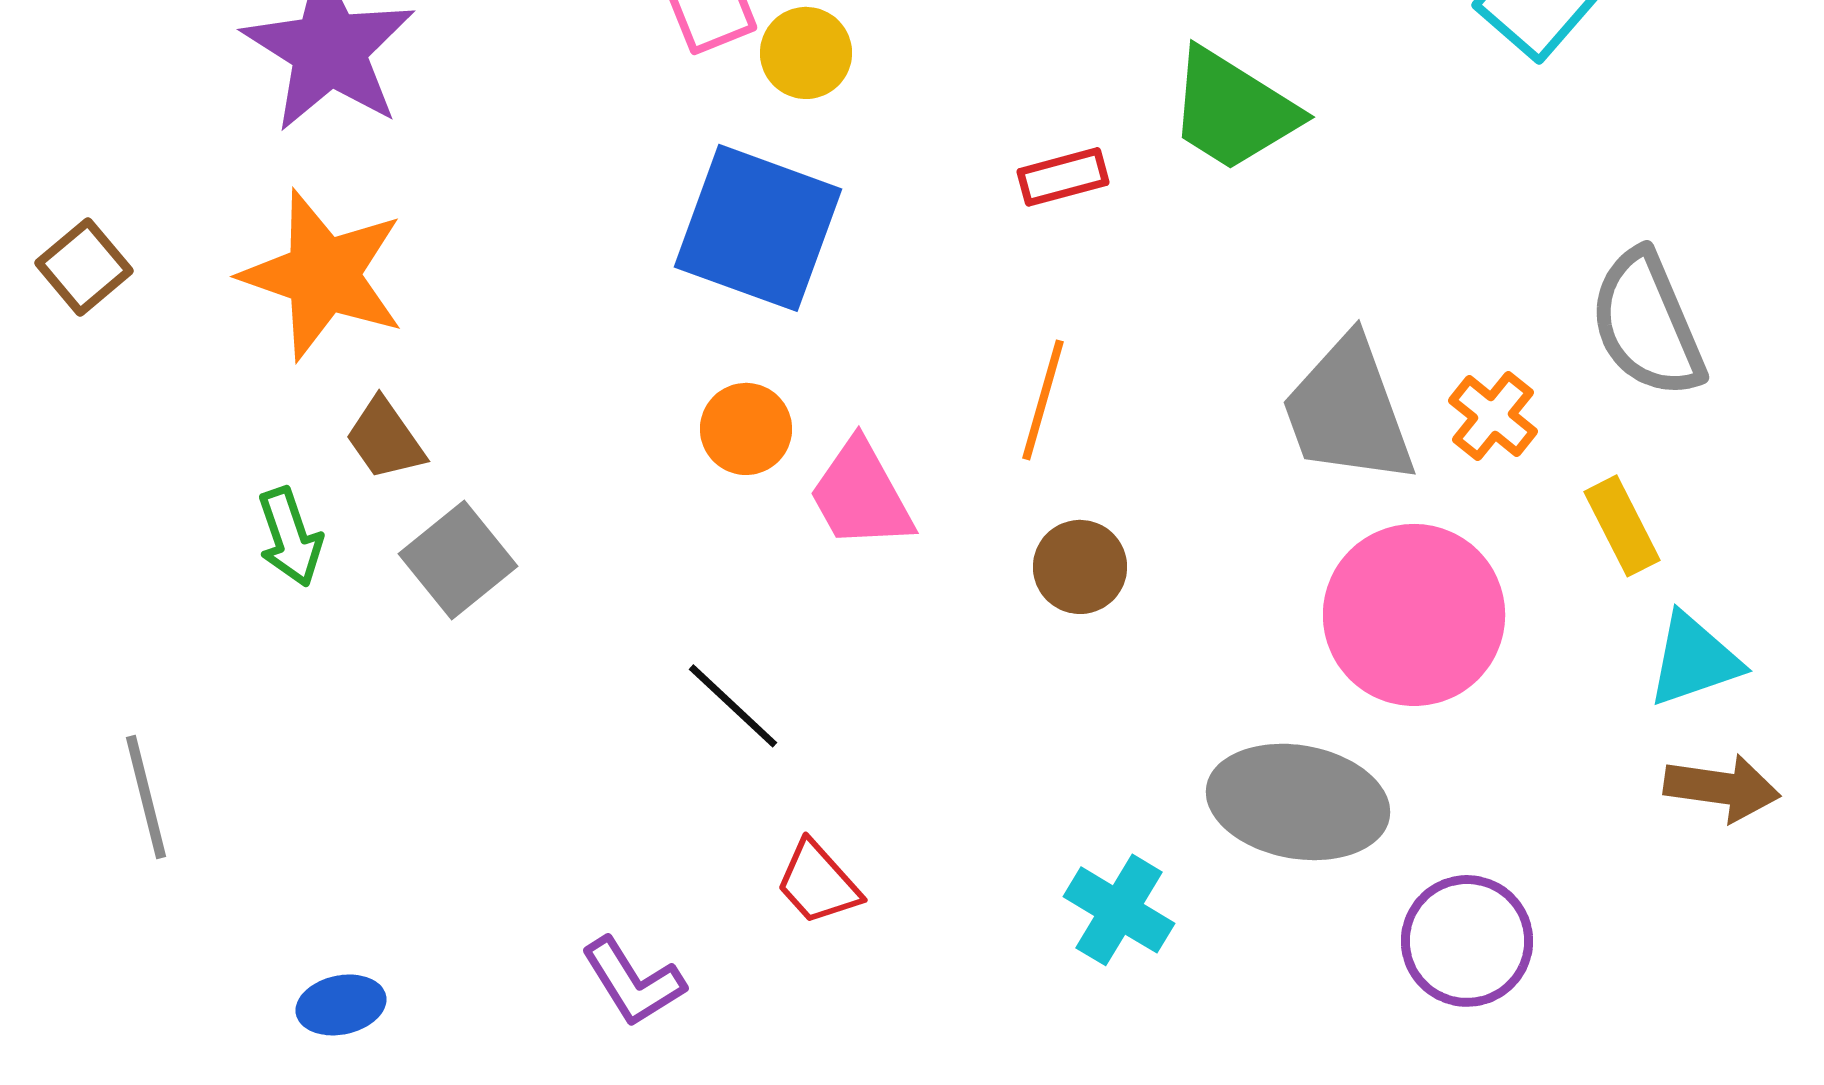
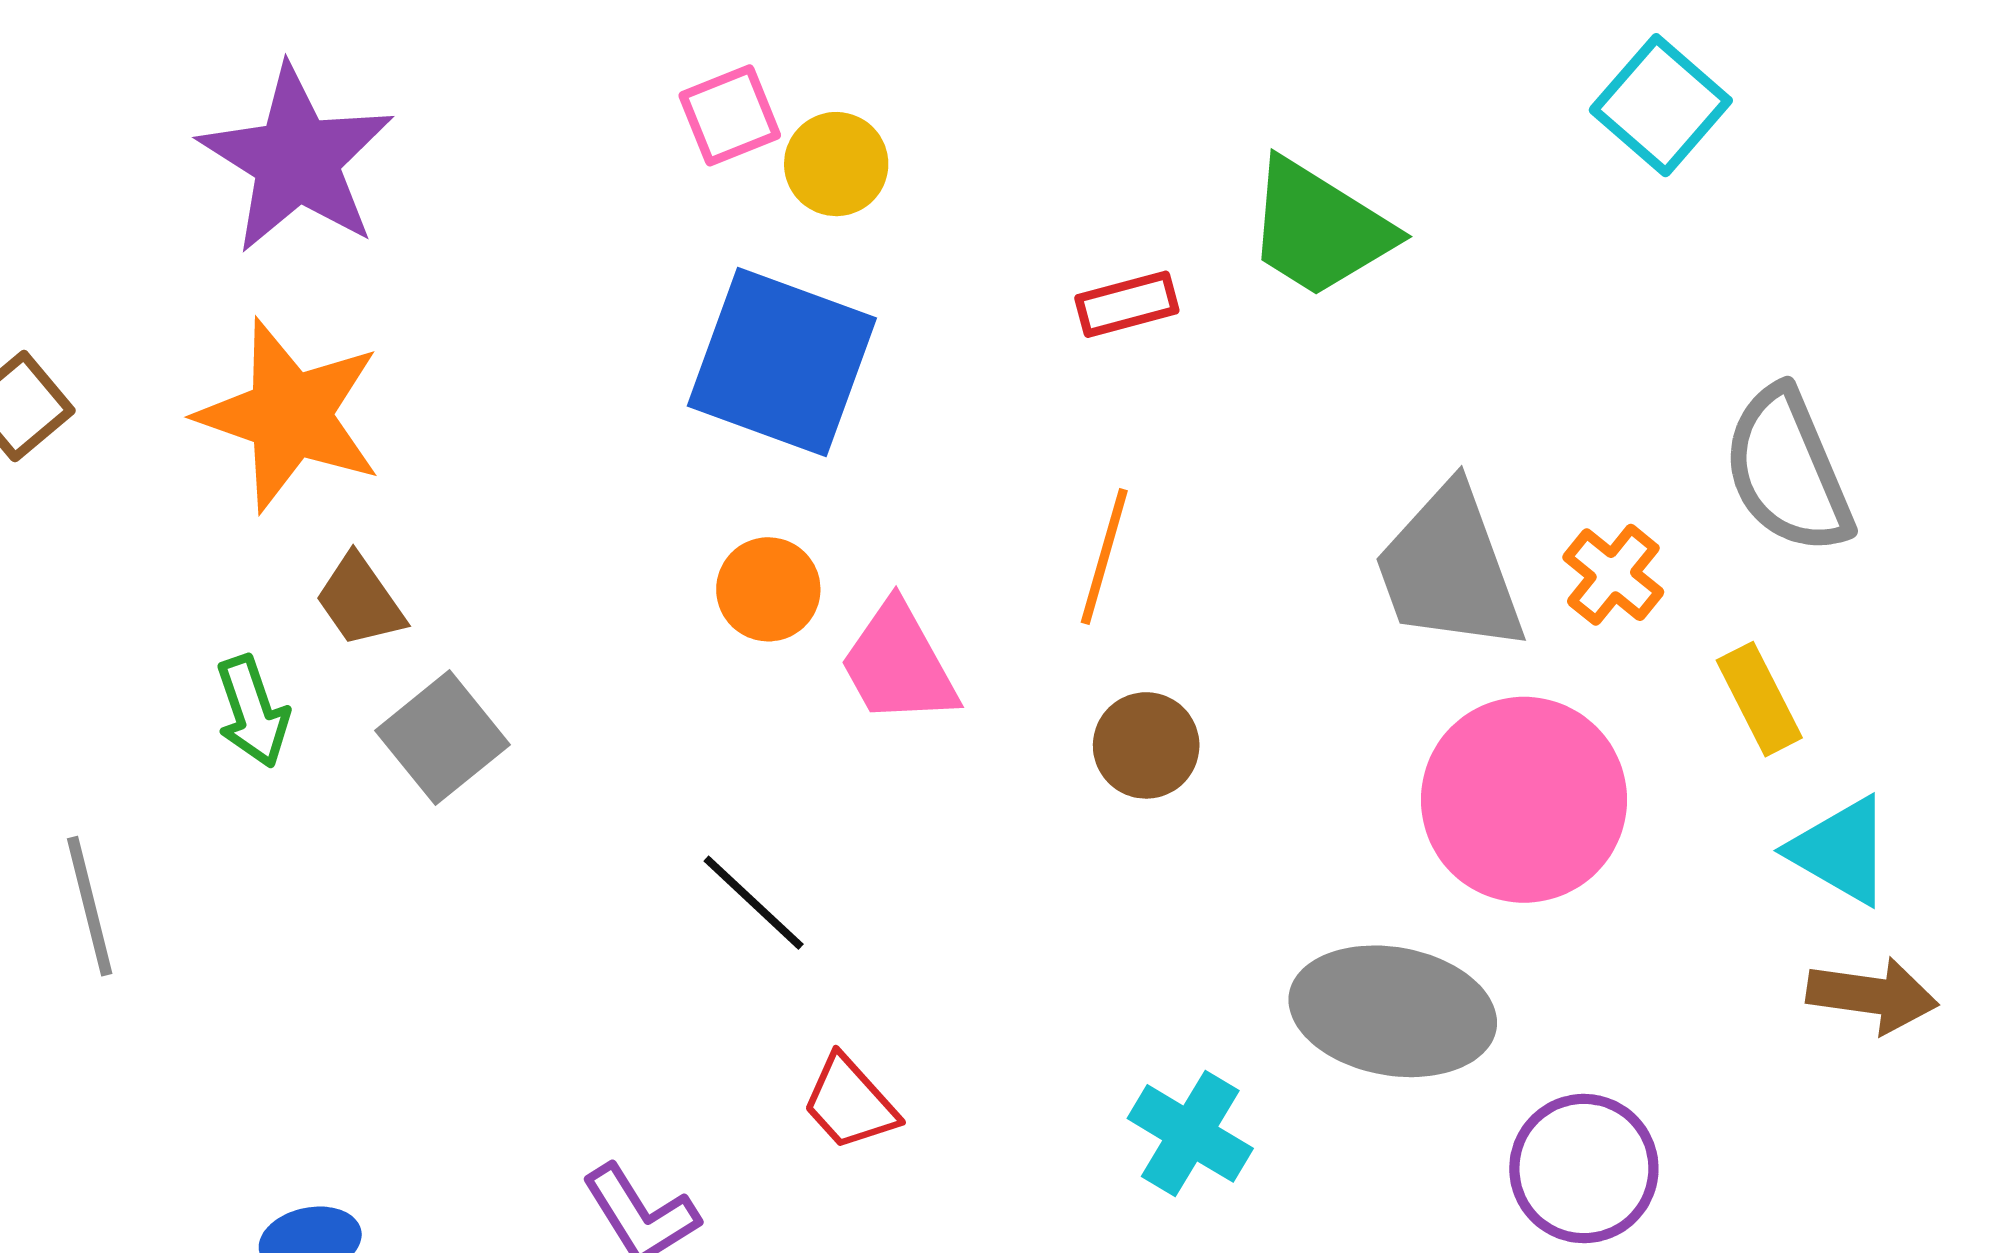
cyan triangle: (1694, 660) -> (1841, 851), turned 49
gray line: (146, 797) -> (90, 906), moved

